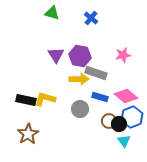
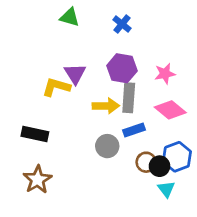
purple hexagon: (80, 56) -> (122, 68), moved
gray rectangle: (96, 73) -> (129, 98), turned 75
pink diamond: (126, 96) -> (170, 110), moved
blue rectangle: (100, 97) -> (134, 130), turned -35
yellow L-shape: (45, 99) -> (56, 87), moved

